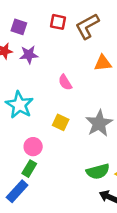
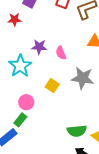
purple star: (29, 55) -> (39, 47), moved
gray star: (99, 123) -> (83, 78), moved, turned 30

